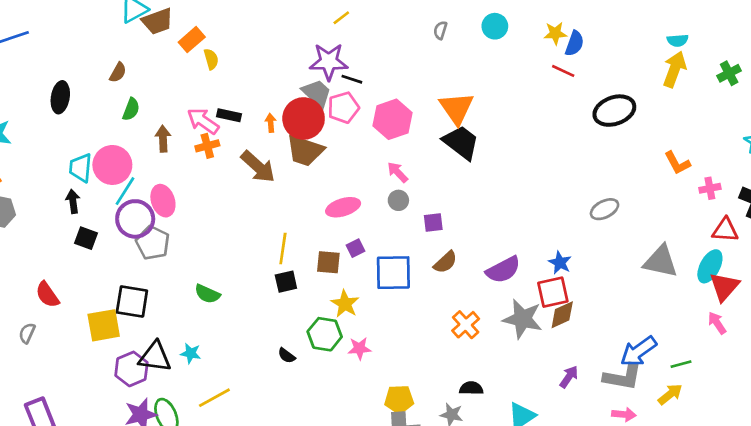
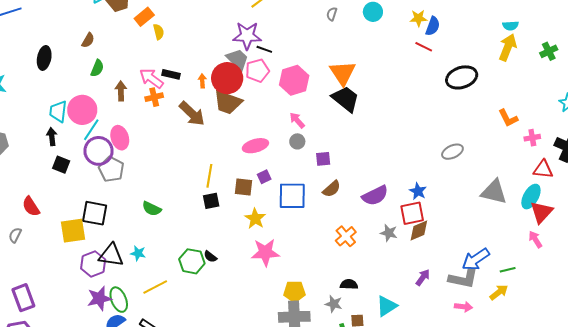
gray star: (523, 319) -> (389, 233), size x0.6
green hexagon: (325, 334) -> (192, 261), moved
pink star: (359, 348) -> (265, 252), size x1.6

